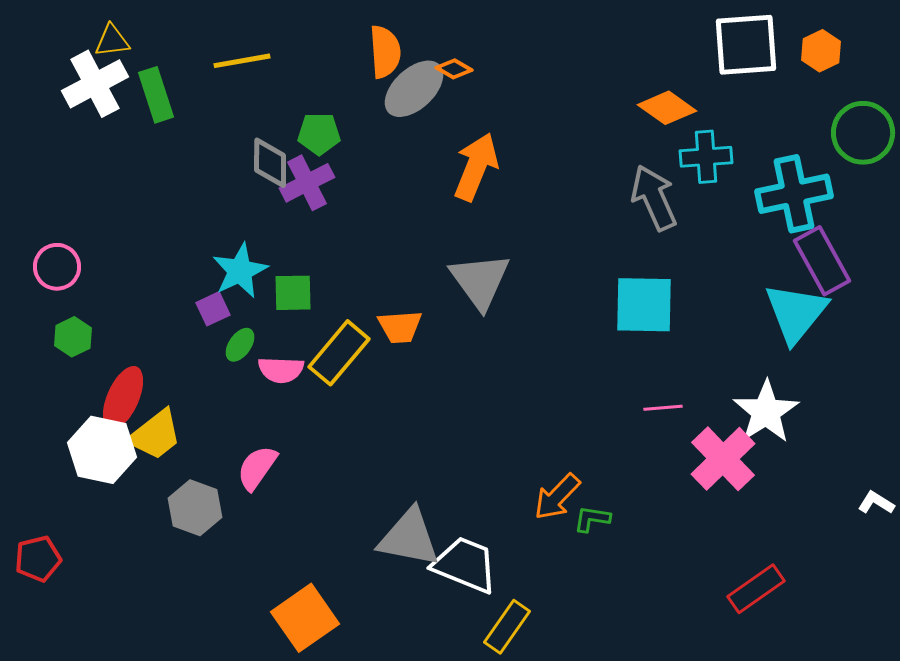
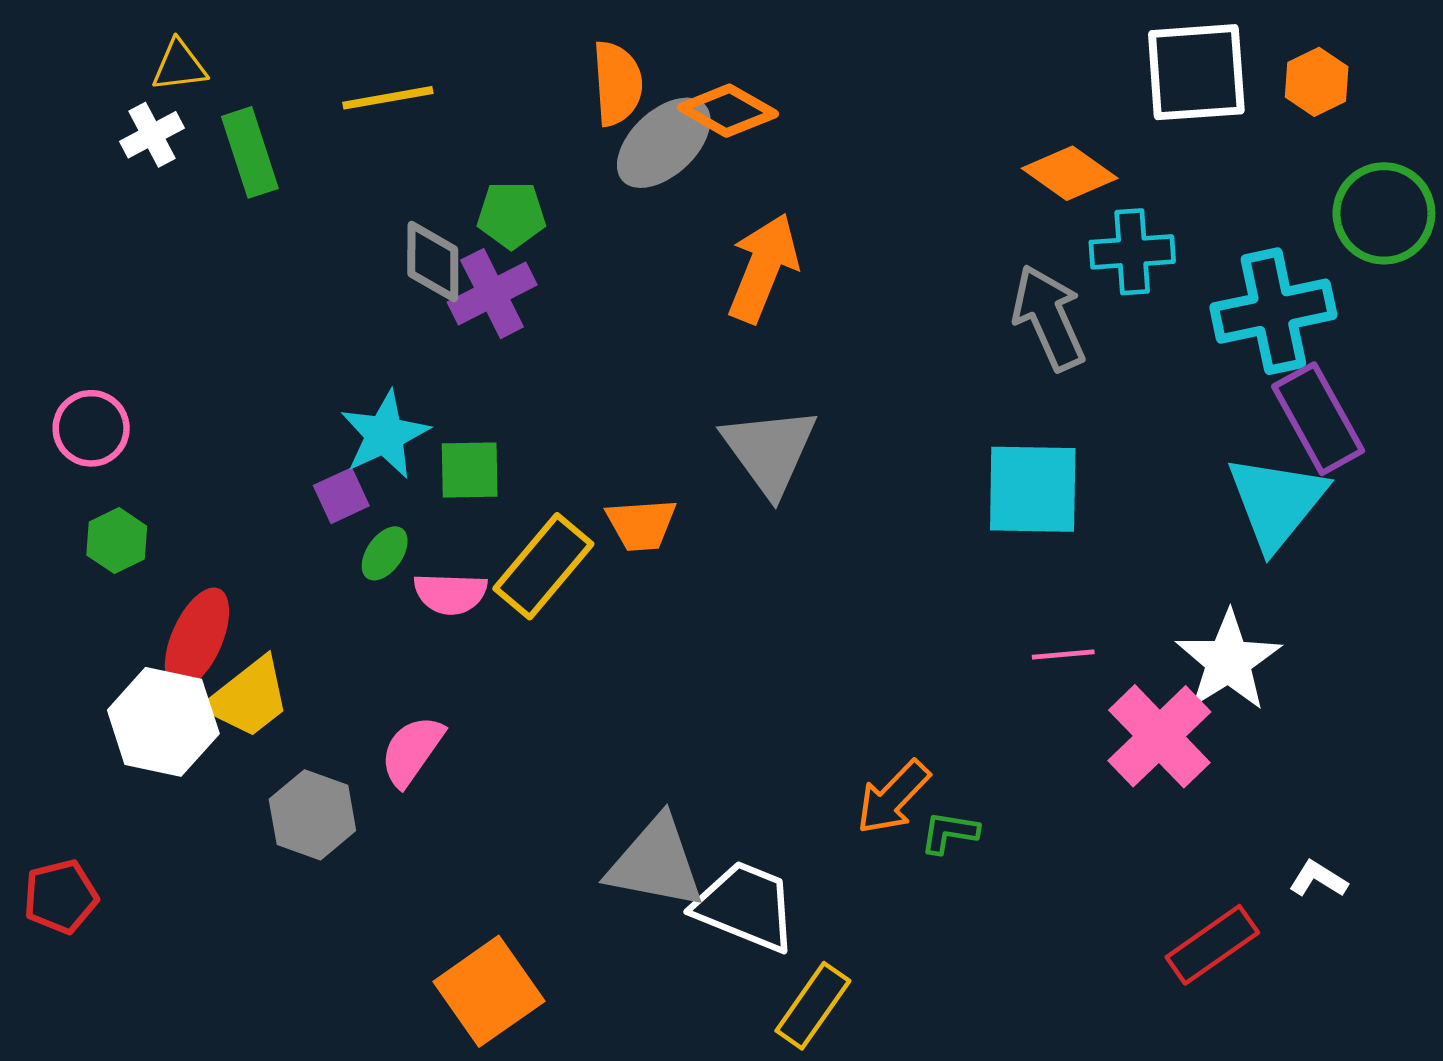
orange diamond: (454, 69) -> (728, 111), size x1.6
white cross: (95, 84) -> (152, 135), size x0.6
white L-shape: (876, 503) -> (1318, 879), moved

